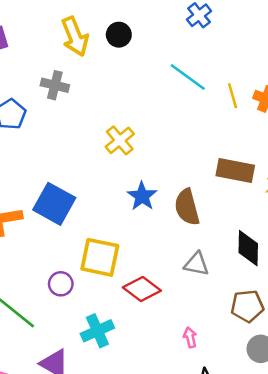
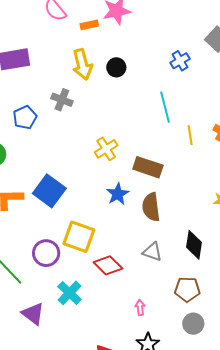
cyan line: (188, 77) -> (165, 107), turned 32
yellow line: (233, 96) -> (190, 135), moved
brown rectangle: (235, 171) -> (148, 167), moved
purple circle: (61, 284) -> (46, 253), size x1.4
cyan cross: (97, 331) -> (69, 293), turned -30

